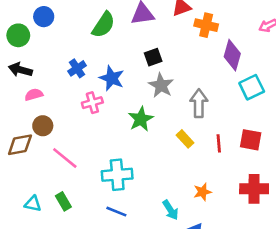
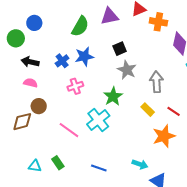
black arrow: (20, 70) -> (30, 62), moved
blue star: (112, 78) -> (84, 57), moved, turned -30
pink semicircle: (34, 95) -> (30, 83), turned 32
red line: (219, 143) -> (174, 111), turned -48
pink line: (65, 158) -> (69, 130), moved
cyan cross: (117, 175) -> (98, 120), moved, turned -30
orange star: (202, 192) -> (164, 136), moved, size x1.6
cyan arrow: (171, 210) -> (140, 164), turned -35

